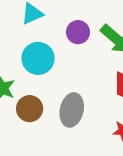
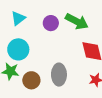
cyan circle: (38, 58) -> (18, 49), moved

